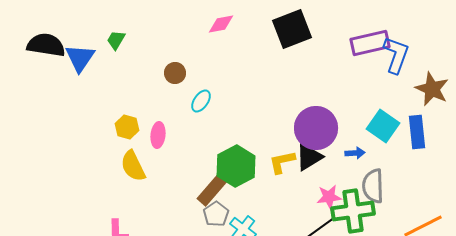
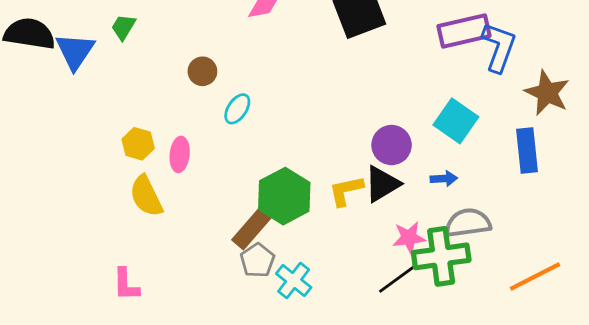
cyan square: (383, 126) -> (456, 121), moved
purple circle: (316, 128) -> (392, 145), size x0.7
gray semicircle: (373, 186) -> (468, 223), turned 84

